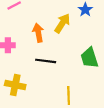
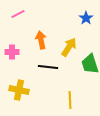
yellow arrow: (62, 23) -> (69, 47), moved

